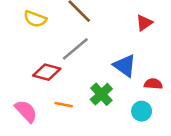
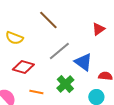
yellow semicircle: (35, 19) -> (14, 38), moved
gray line: (75, 49) -> (59, 51), moved

